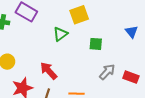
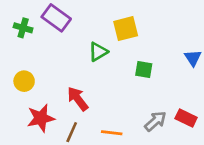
gray arrow: (107, 72) -> (155, 121), moved

